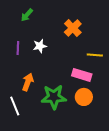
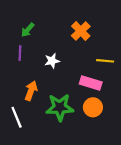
green arrow: (27, 15) -> (28, 30), moved
white star: (40, 46) -> (52, 61), moved

